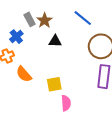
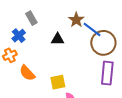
blue line: (83, 18) -> (92, 29), moved
brown star: (45, 20) -> (76, 20), moved

